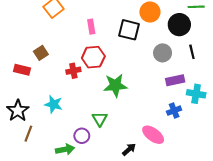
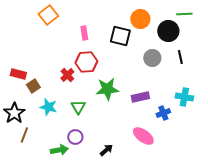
brown square: (41, 53) -> (33, 86), moved
red cross: (73, 71) -> (67, 75), turned -32
purple rectangle: (175, 80) -> (140, 97), moved
green triangle: (100, 119) -> (78, 107), moved
black arrow: (129, 149) -> (106, 150), moved

